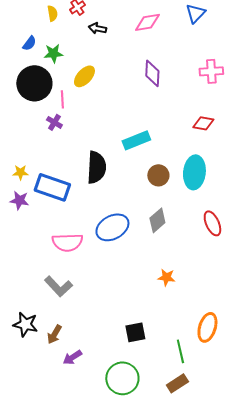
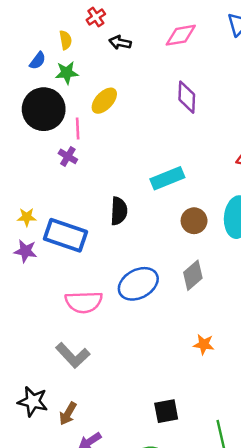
yellow semicircle: (52, 13) -> (65, 40), moved
black semicircle: (96, 167) -> (119, 211), size x0.7

